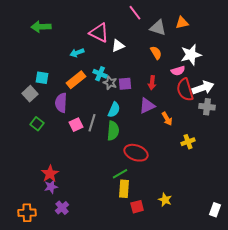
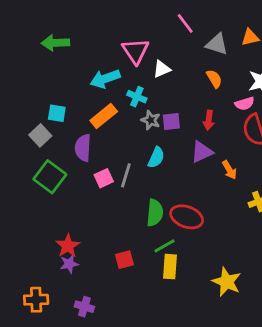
pink triangle: (99, 33) -> (135, 51), turned 30
cyan arrow: (77, 53) -> (105, 79), size x1.5
cyan cross: (100, 74) -> (137, 97), moved
green square: (37, 124) -> (50, 177), size x1.6
green semicircle: (113, 131) -> (155, 213), moved
yellow star: (165, 200) -> (227, 282), size x1.5
red square: (137, 207) -> (124, 260), moved
purple cross: (62, 208) -> (84, 307), moved, turned -32

